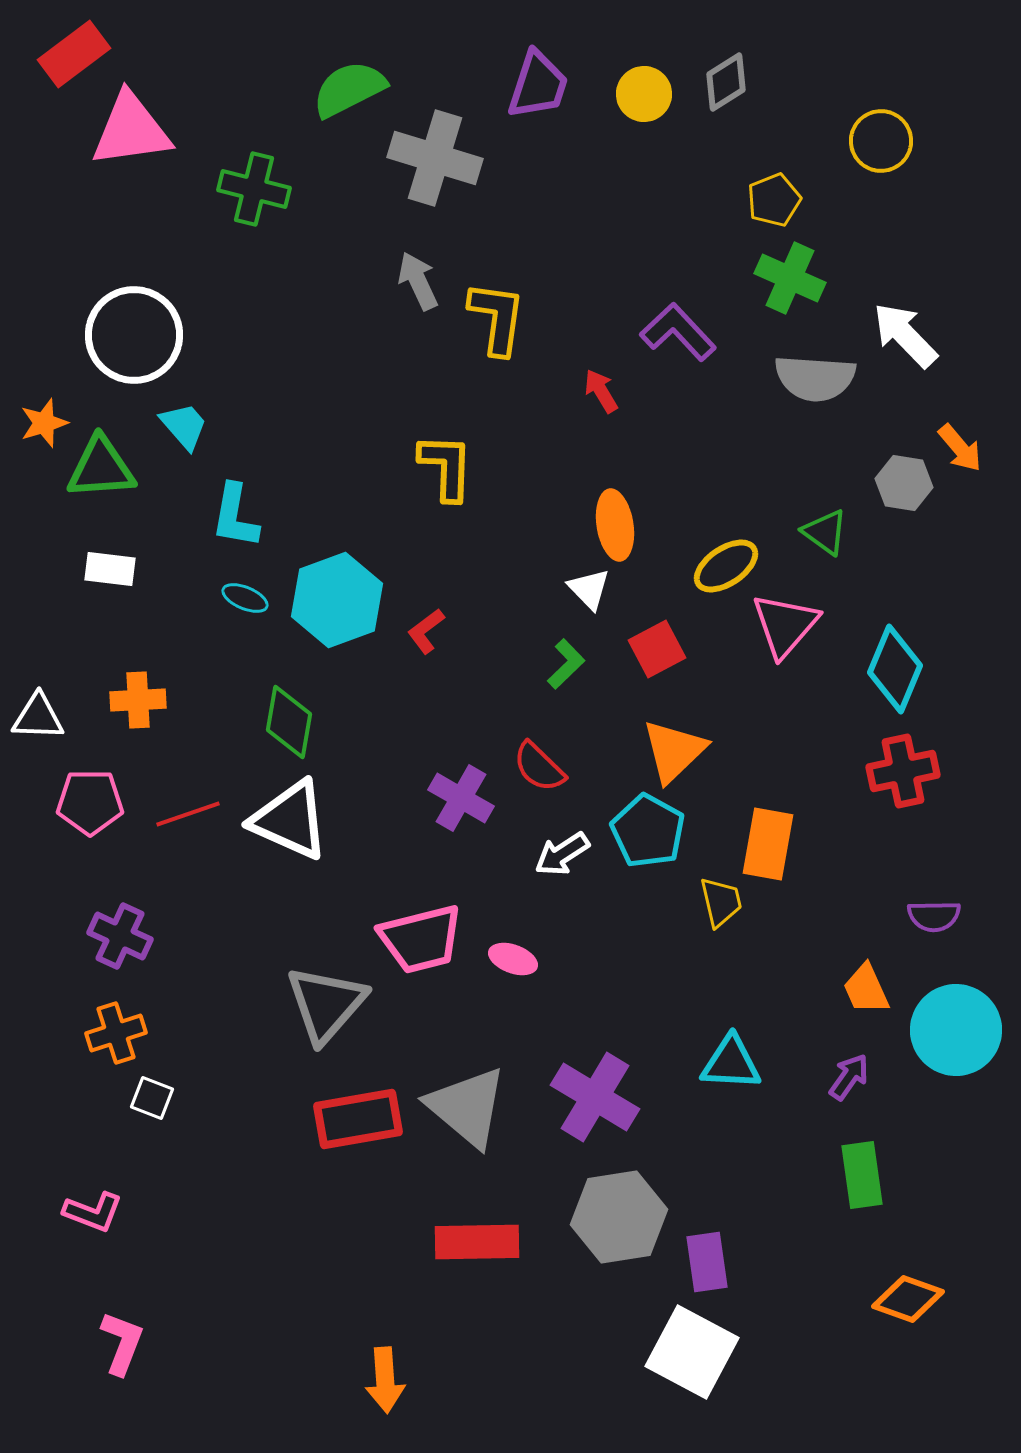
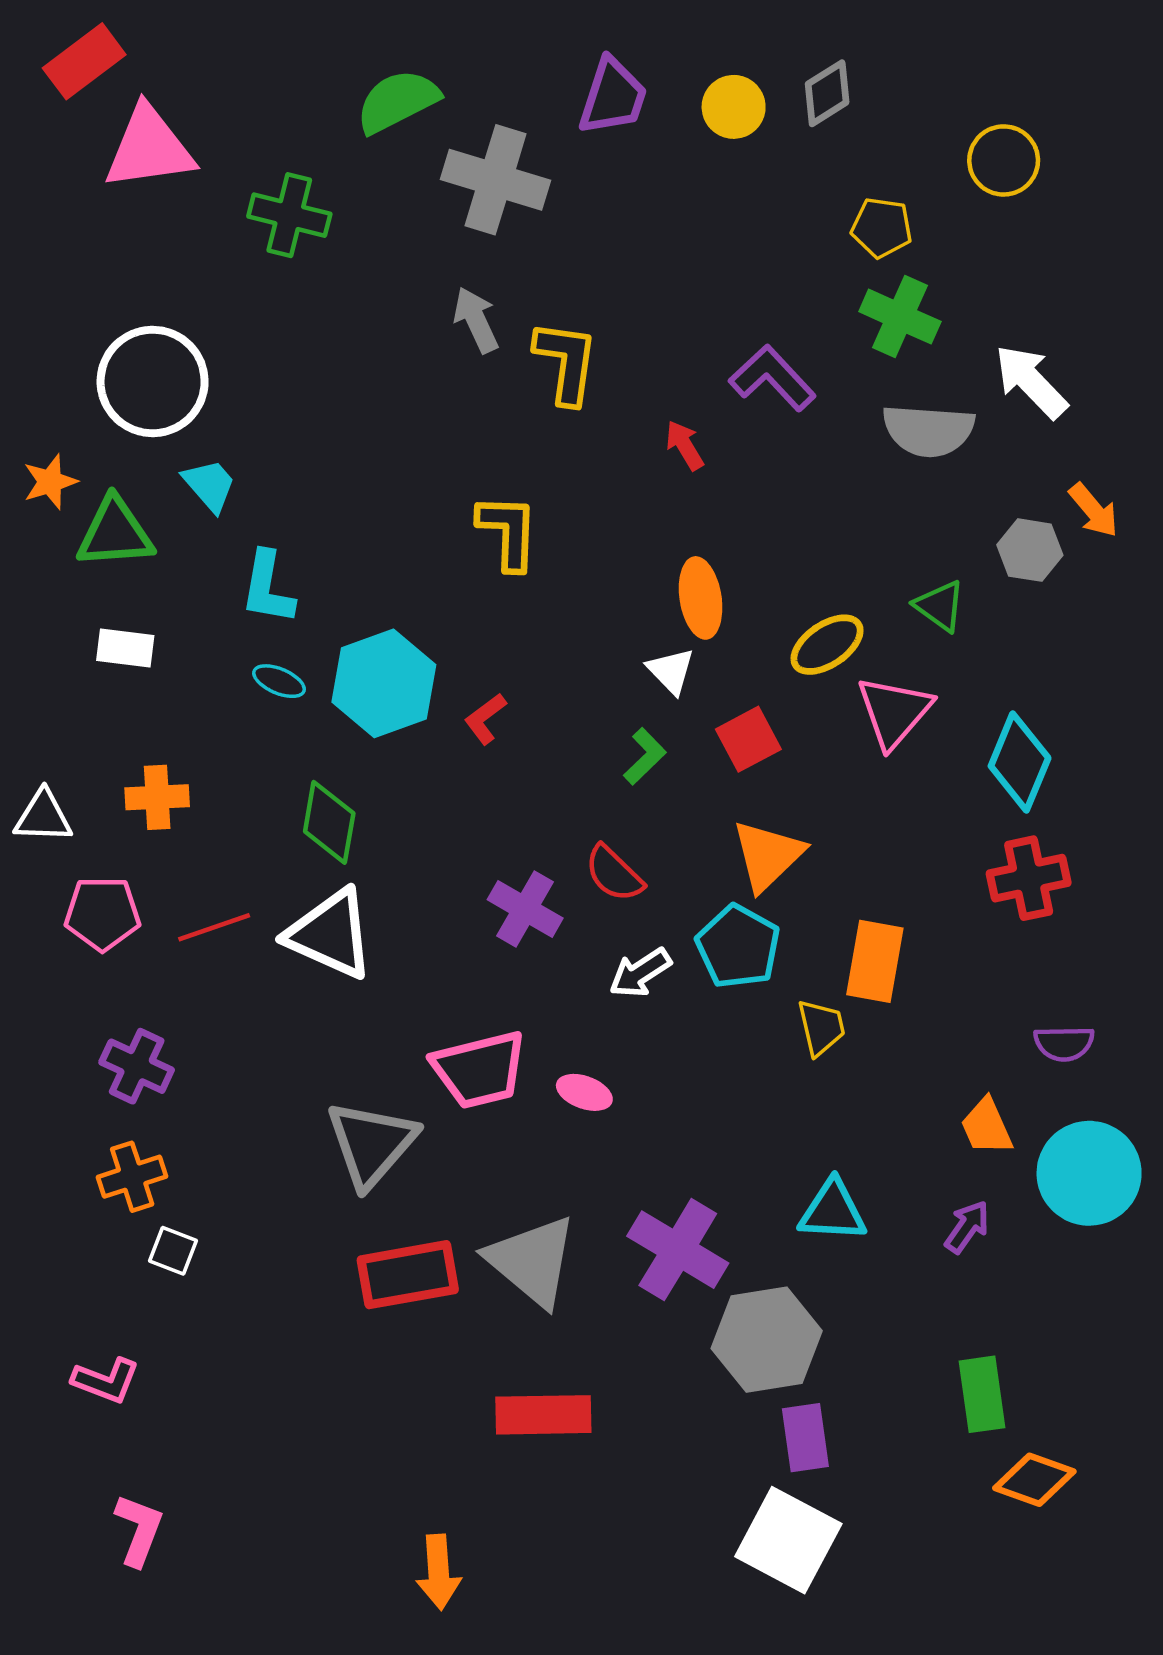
yellow pentagon: (774, 200) -> (882, 228), turned 30
green rectangle: (862, 1175) -> (982, 1394), moved
gray hexagon: (619, 1217) -> (767, 1340), moved

